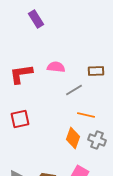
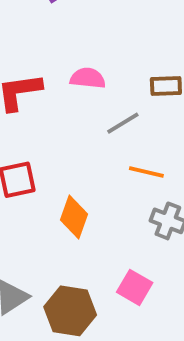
orange diamond: (73, 138) -> (74, 217), moved

